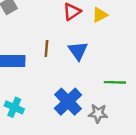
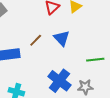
brown line: (46, 49) -> (36, 40), turned 48

